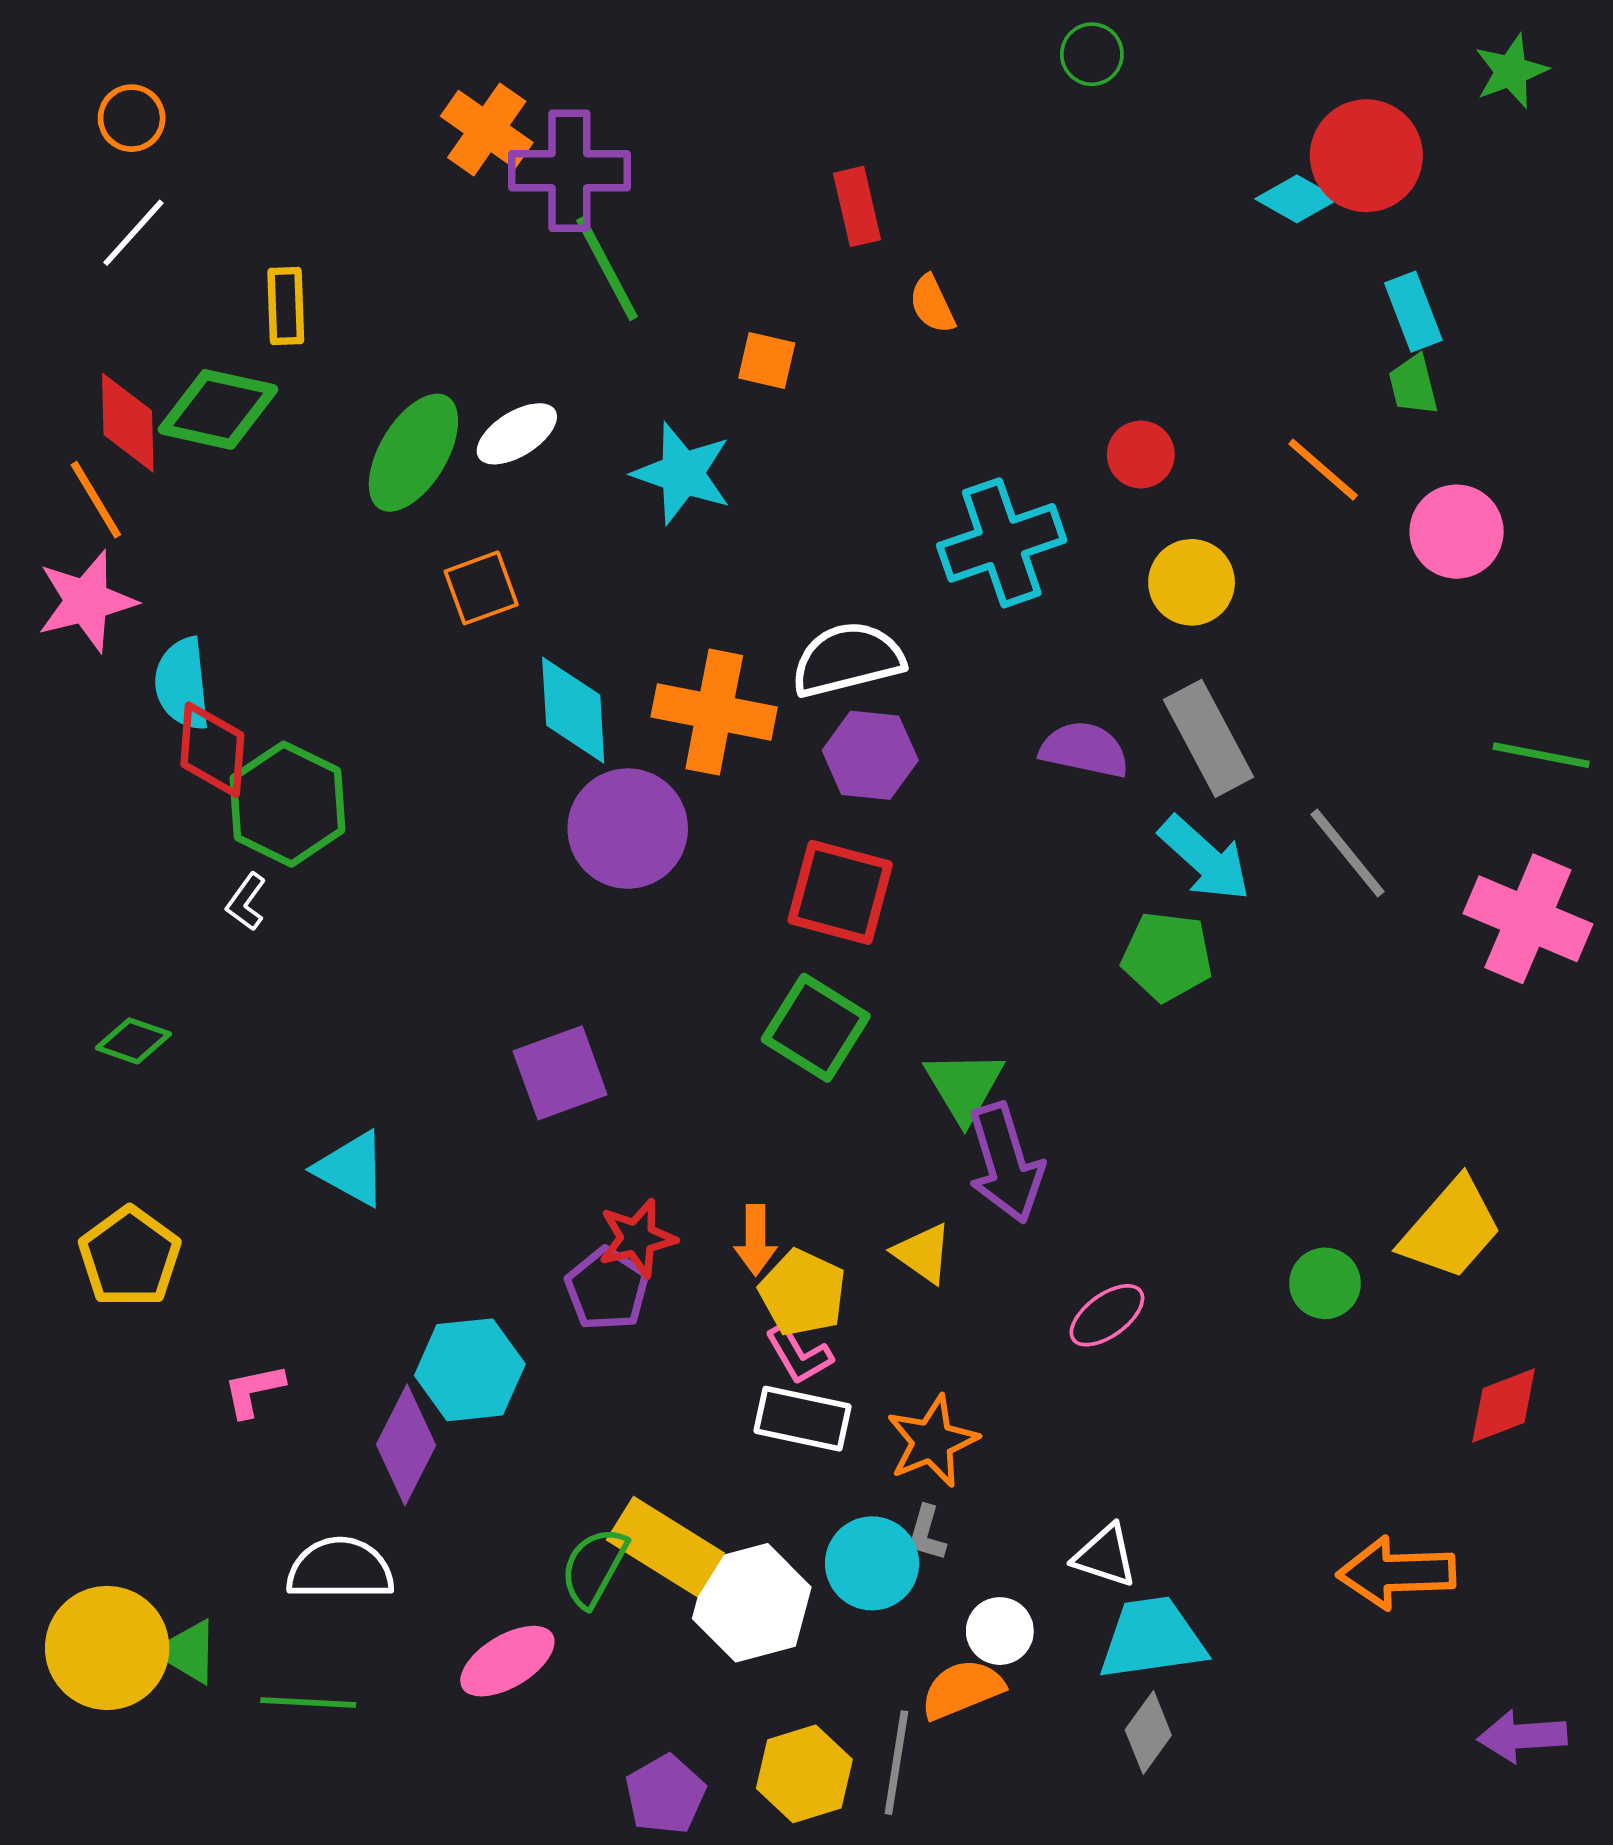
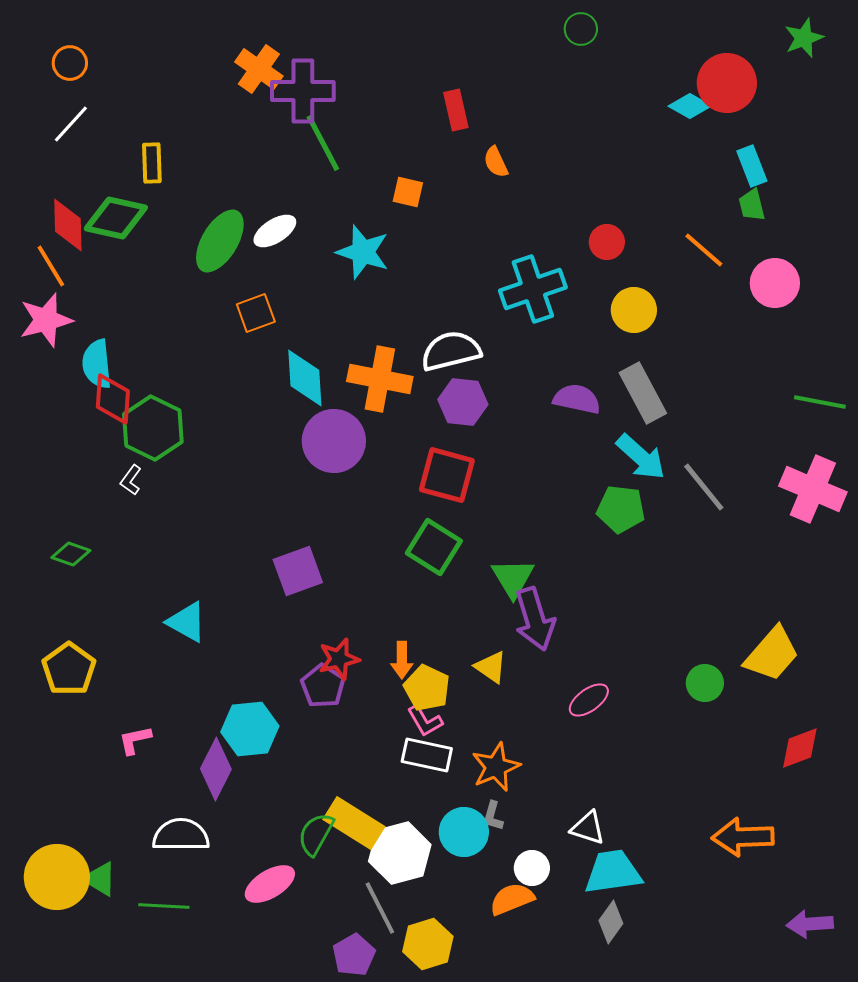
gray line: (1348, 853) -> (704, 487), moved
gray line: (896, 1763) -> (380, 908), moved, turned -36

